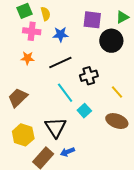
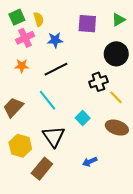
pink cross: (32, 31) -> (25, 38), turned -30
black circle: (111, 41) -> (116, 54), moved
black cross: (89, 76) -> (98, 82), moved
cyan line: (65, 93) -> (47, 100), moved
blue arrow: (67, 152) -> (90, 162), moved

